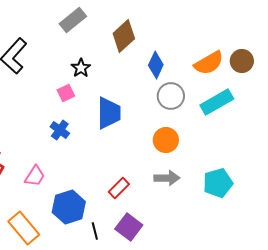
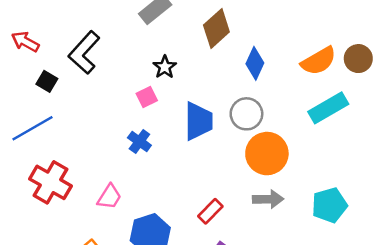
gray circle: (171, 96) -> (246, 114), moved
orange circle: (166, 140) -> (267, 154), size x1.4

